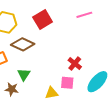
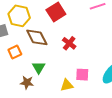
brown diamond: (23, 44) -> (37, 37), turned 40
red cross: (75, 64) -> (69, 43), moved

